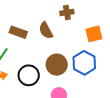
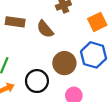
brown rectangle: (18, 32) -> (15, 22), moved

